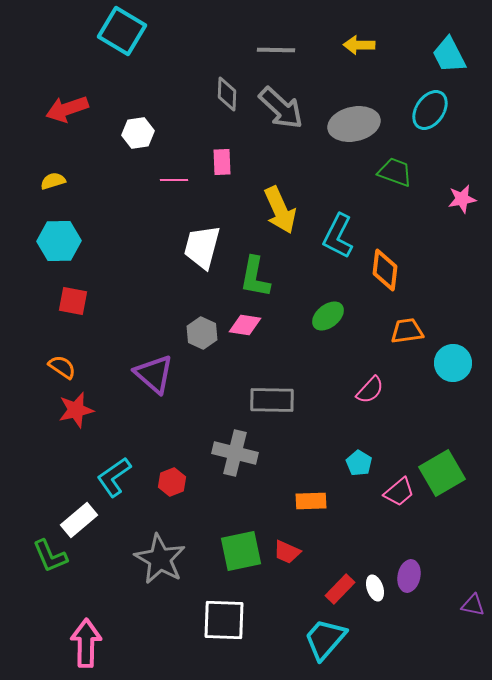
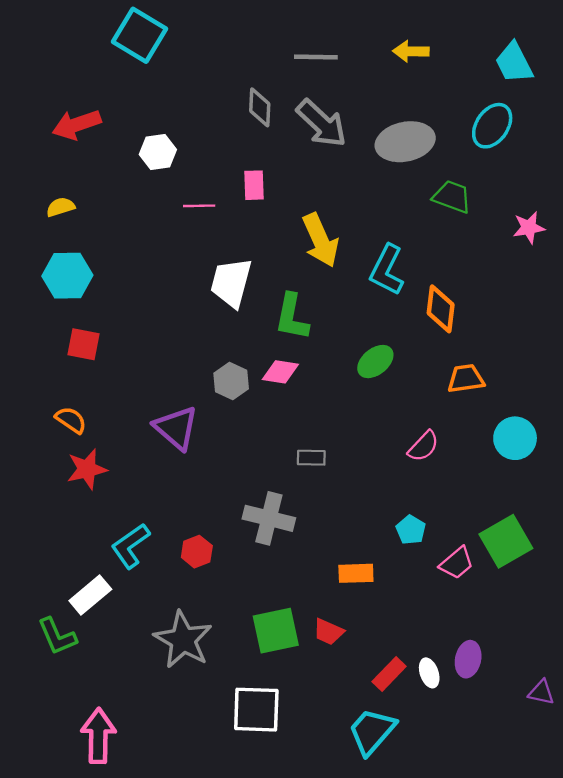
cyan circle: (453, 363) -> (515, 438), moved
gray rectangle: (272, 400) -> (311, 458), size x0.6

